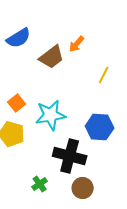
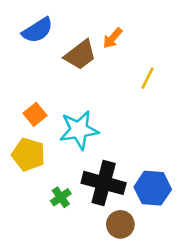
blue hexagon: (100, 127) -> (153, 188), moved
green cross: (40, 184) -> (61, 197), moved

